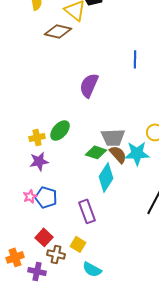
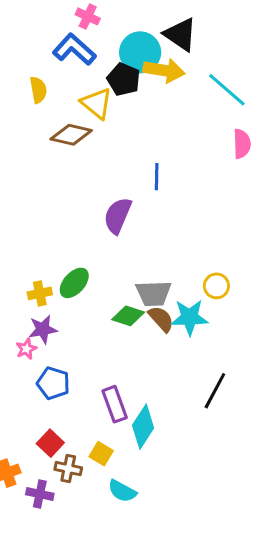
blue line: (135, 59) -> (157, 177), moved
cyan diamond: (106, 177) -> (143, 427), moved
pink star: (30, 196) -> (26, 349), moved

